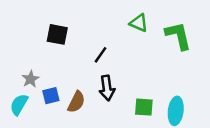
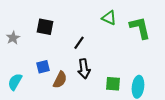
gray star: (30, 79) -> (13, 38), moved
blue square: (51, 96) -> (43, 67), moved

